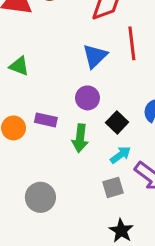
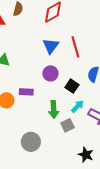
red line: (132, 43) -> (75, 47), moved
green arrow: (80, 138) -> (54, 109), moved
gray square: (113, 187) -> (68, 125), moved

